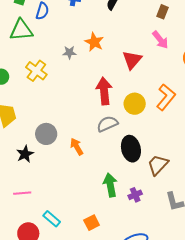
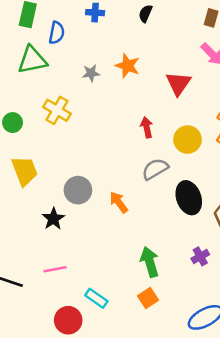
gray star: (69, 53) -> (91, 73), moved
red arrow: (104, 91) -> (147, 127), size x0.6
green arrow: (110, 185) -> (150, 262), moved

